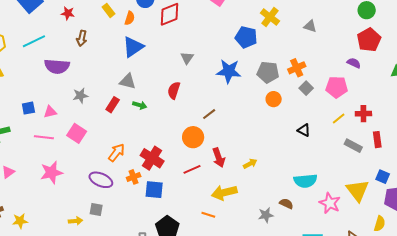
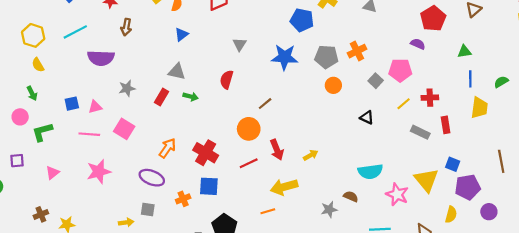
blue triangle: (133, 47) -> (181, 34), size x0.6
gray square: (306, 88) -> (376, 81), moved
orange cross: (134, 177) -> (183, 199), moved
orange line: (208, 215) -> (268, 211), turned -32

